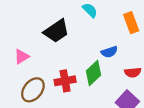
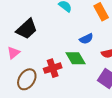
black trapezoid: (56, 31) -> (27, 29), moved
green diamond: (94, 73) -> (76, 58), turned -70

